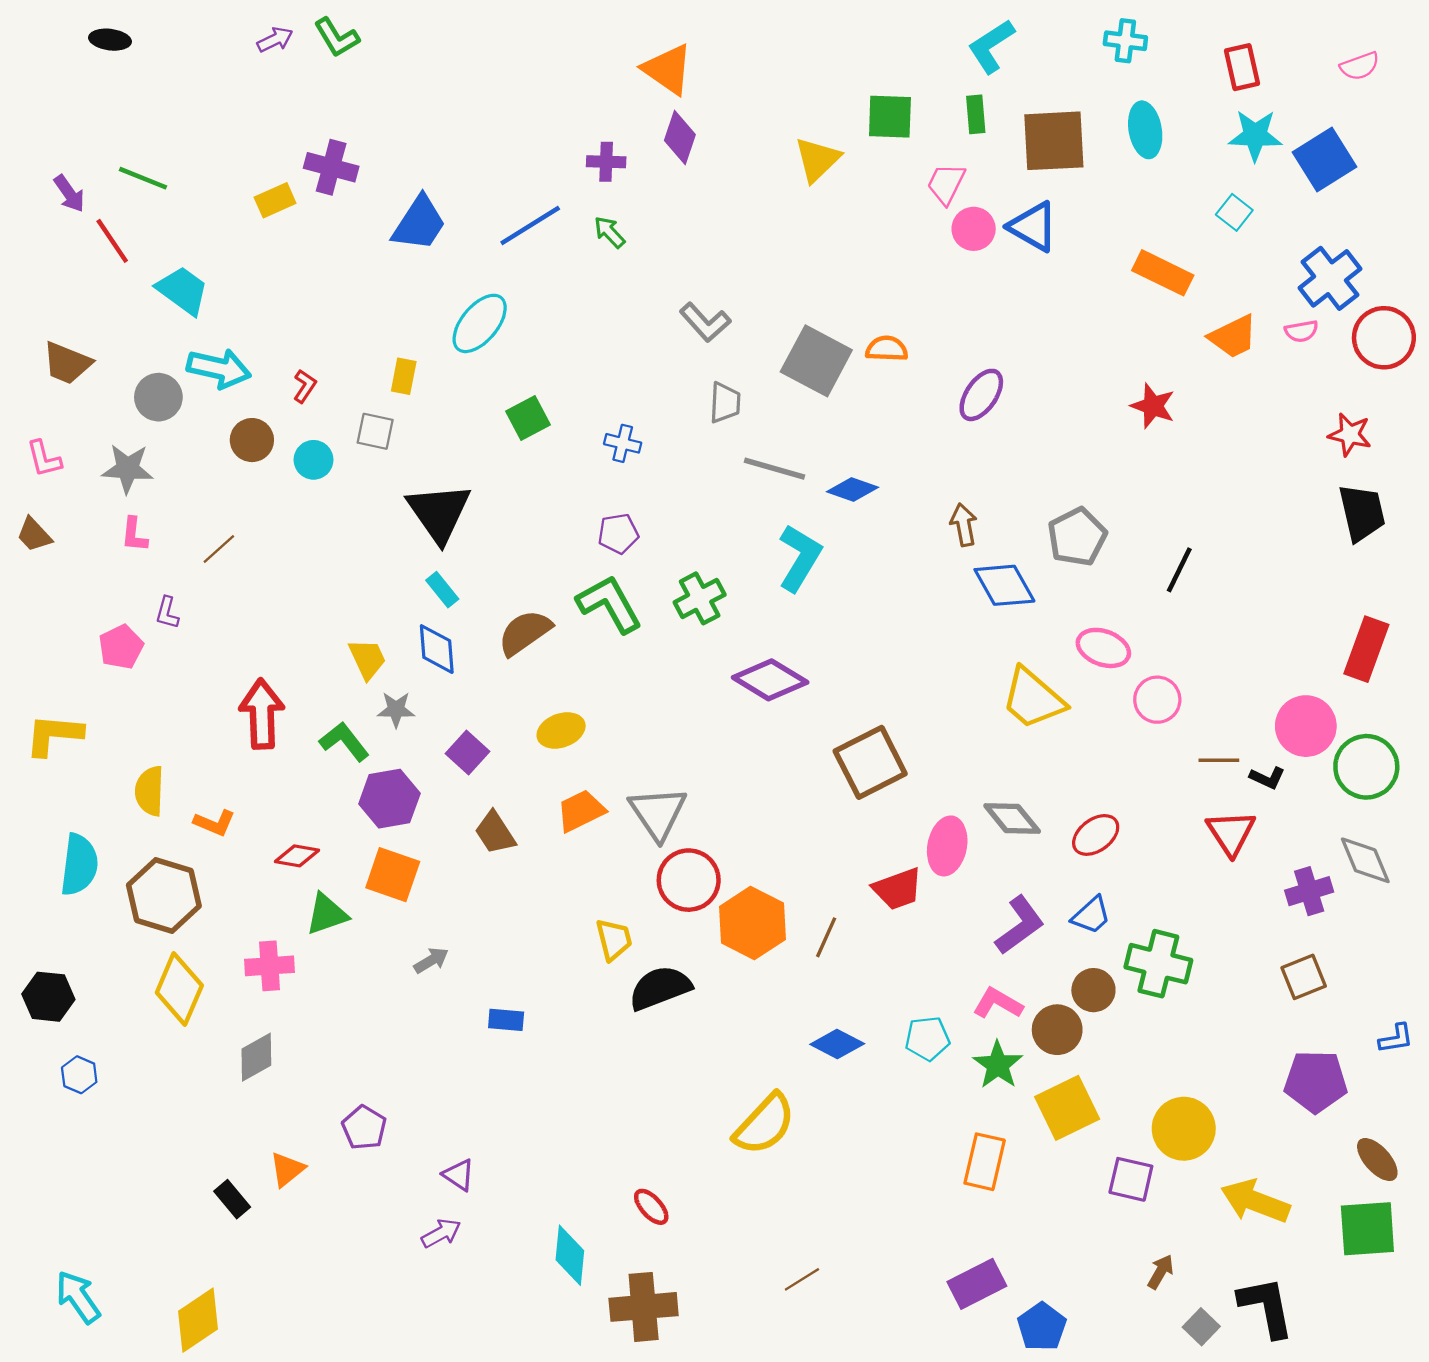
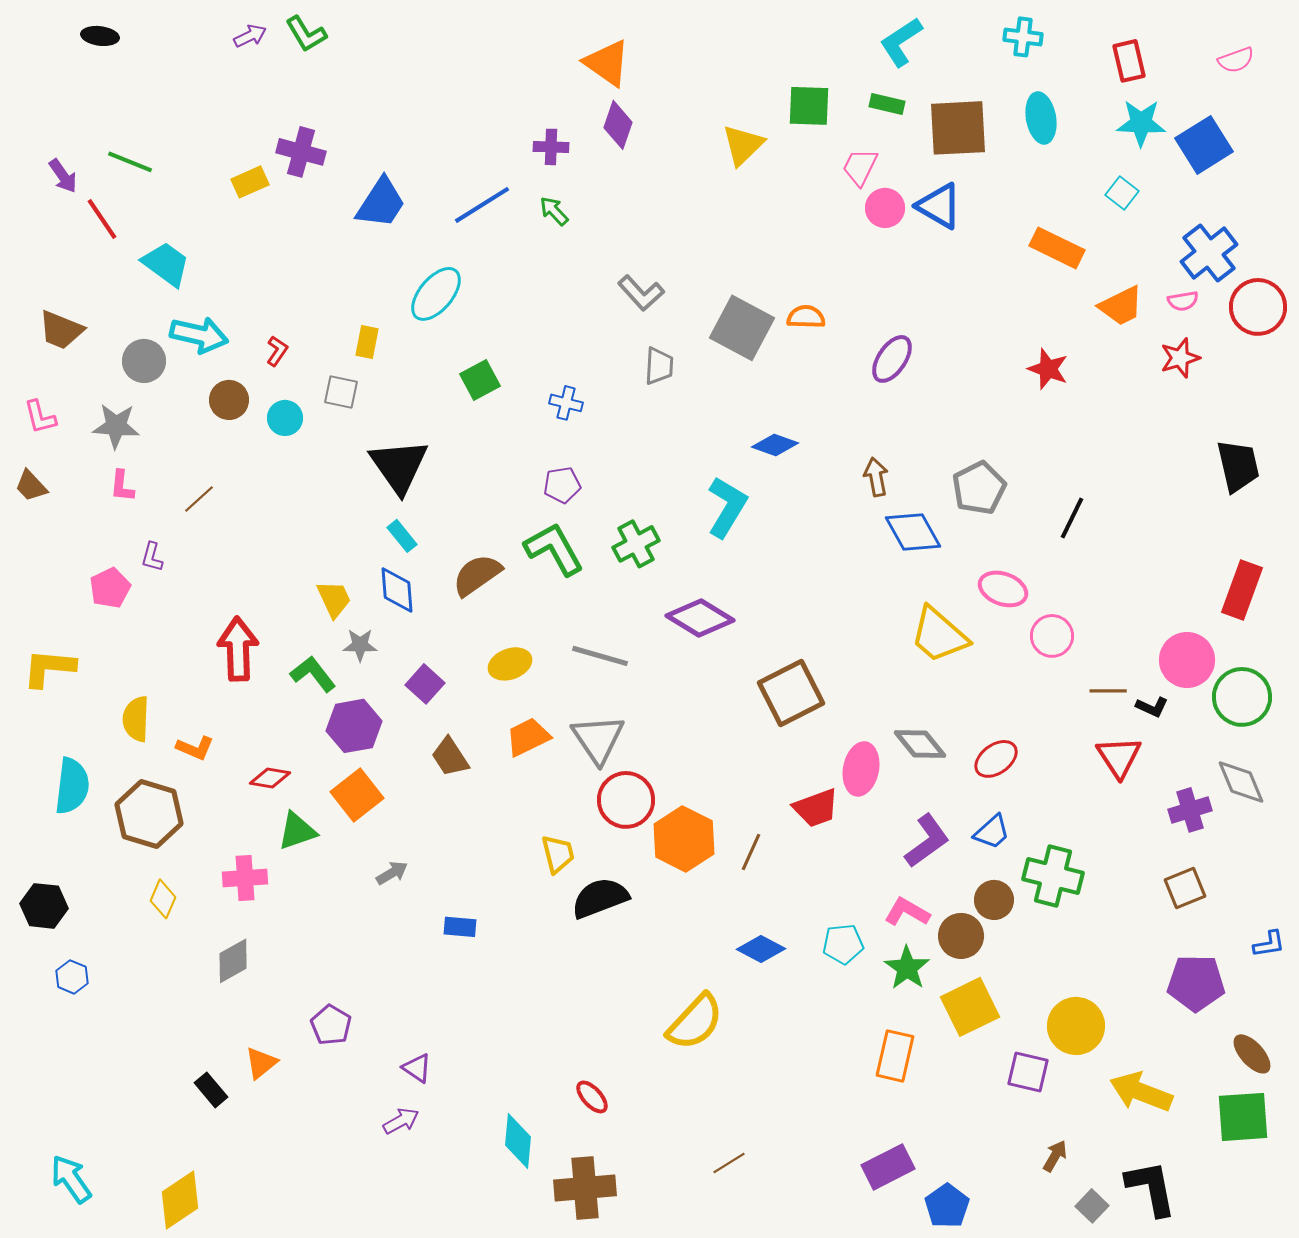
green rectangle: (976, 114) -> (887, 104), turned -72
red star: (1350, 435) -> (1180, 358), moved, turned -30
gray line: (774, 469) -> (600, 656), moved
orange square: (393, 875) -> (357, 795), turned 33
yellow diamond: (179, 989) -> (163, 899), size x0.6

